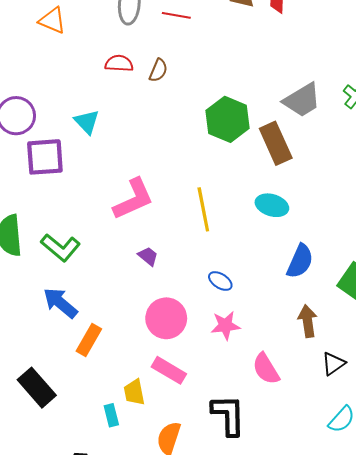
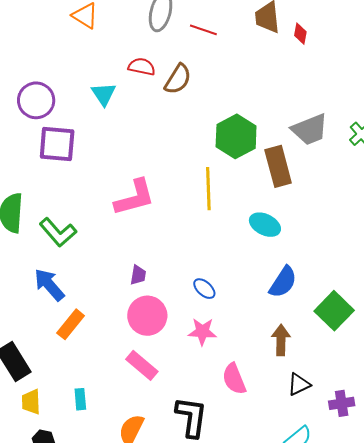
brown semicircle: (158, 70) -> (178, 79), size x1.4
cyan triangle: (87, 122) -> (104, 94), moved
yellow line: (203, 209) -> (208, 189), moved
purple trapezoid: (148, 256) -> (138, 275), moved, turned 50
yellow trapezoid: (134, 392) -> (31, 402), moved

